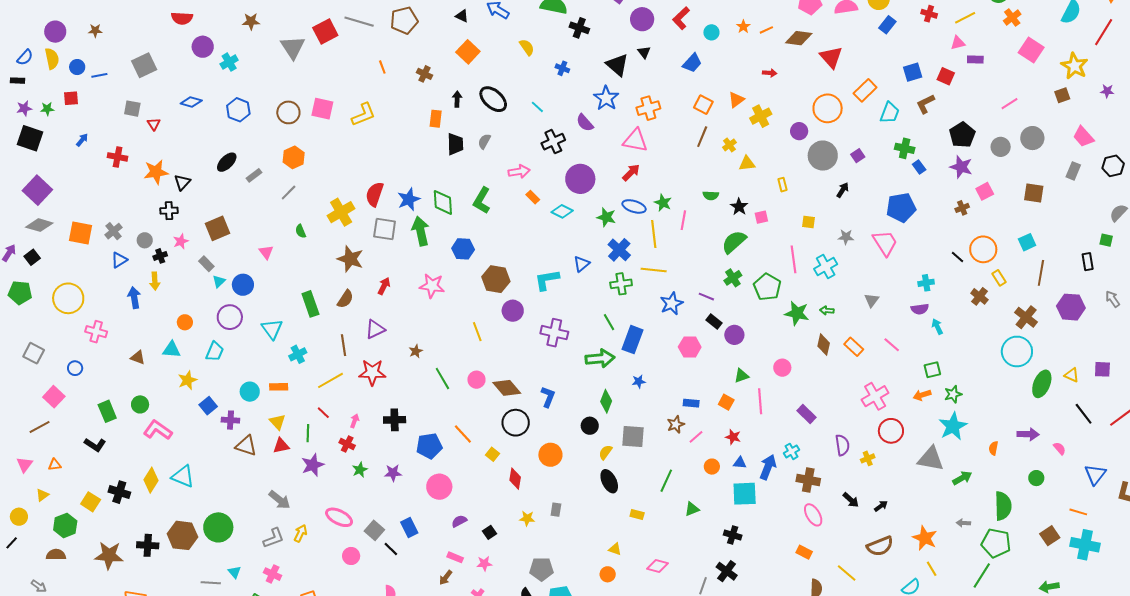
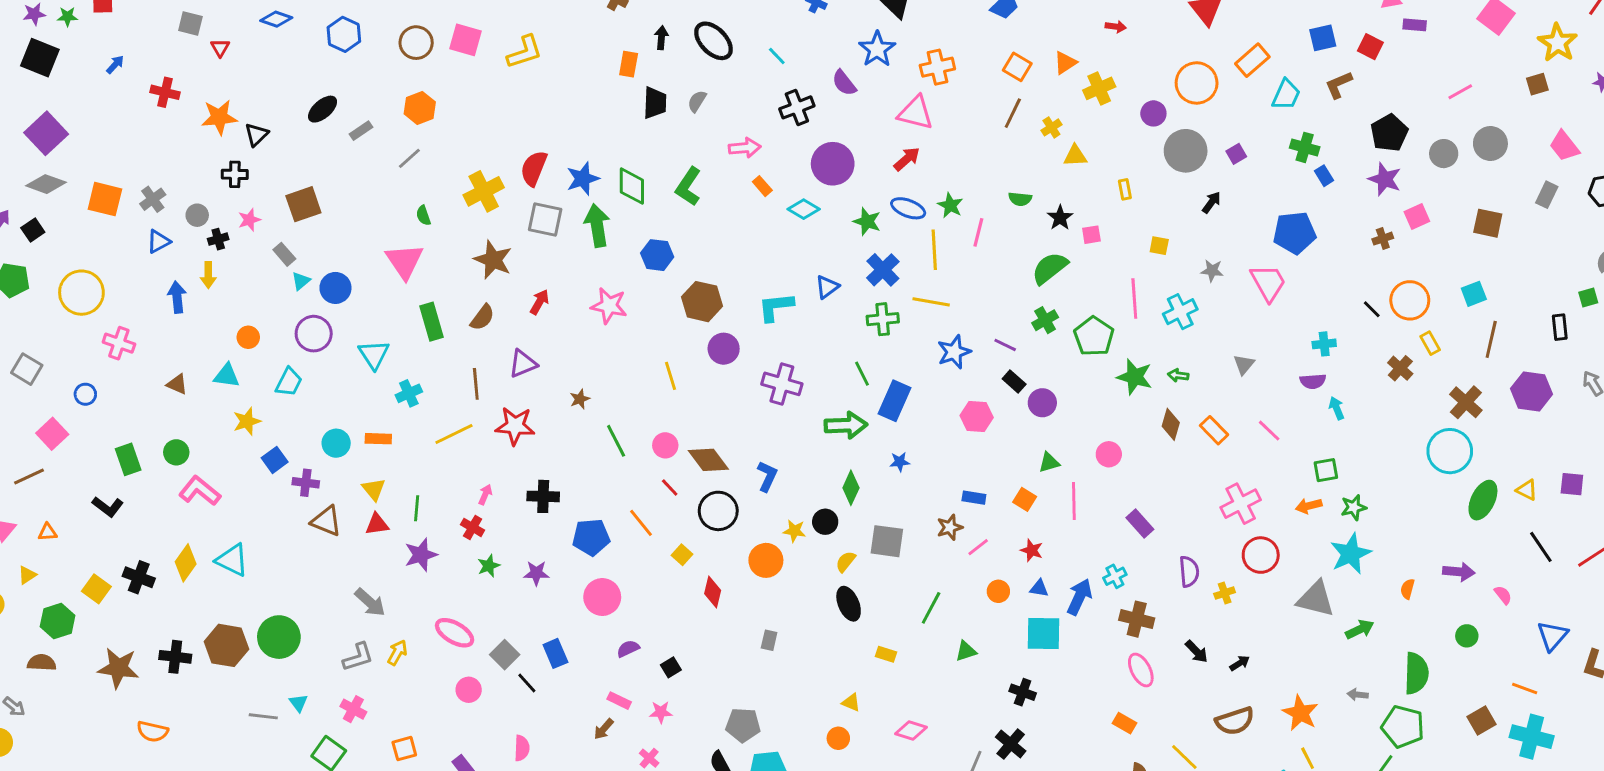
green square: (1106, 240) -> (1588, 298), turned -32
pink triangle: (266, 252) -> (405, 261), moved, size x1.8
red line: (323, 413) -> (670, 488), moved
yellow star: (527, 518) -> (794, 531), moved

